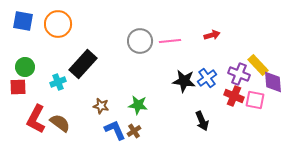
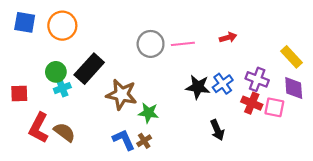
yellow rectangle: (258, 65) -> (292, 57), moved
green circle: (25, 67) -> (56, 72), moved
brown star: (101, 106) -> (122, 94), moved, size x1.8

